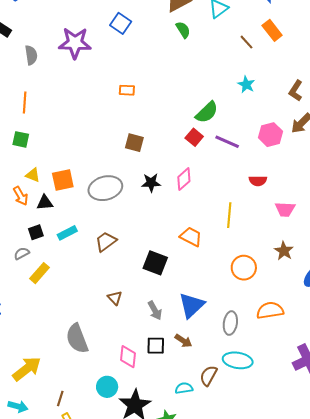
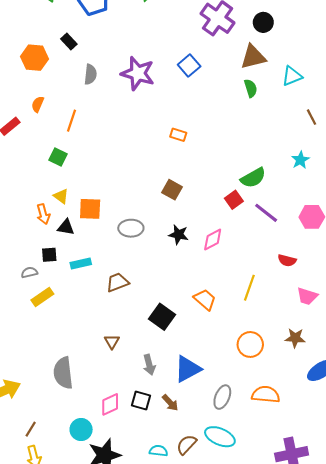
gray ellipse: (105, 188) -> (131, 228), size x0.7
brown star: (284, 251) -> (295, 338), turned 30
pink diamond: (128, 357) -> (110, 404), turned 45

